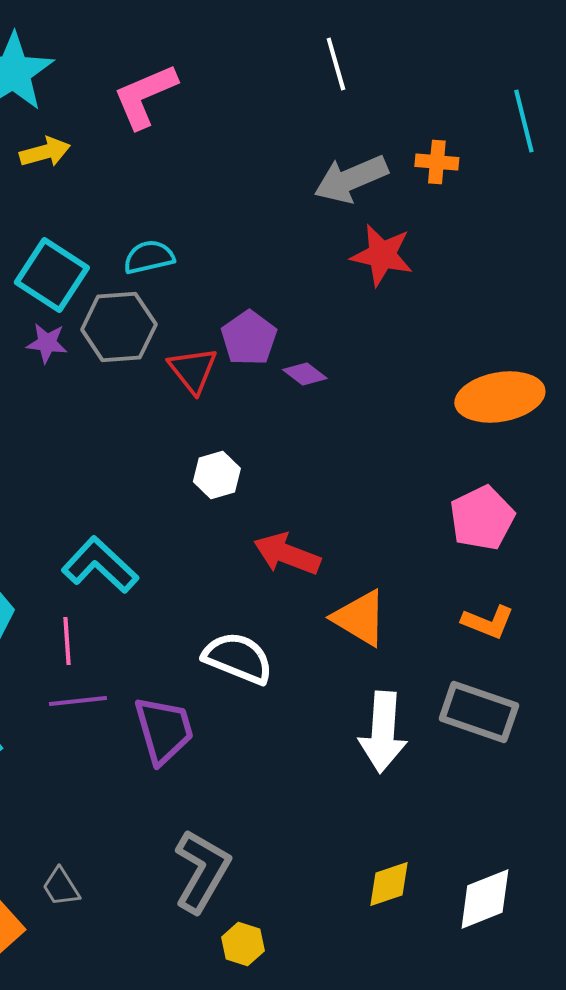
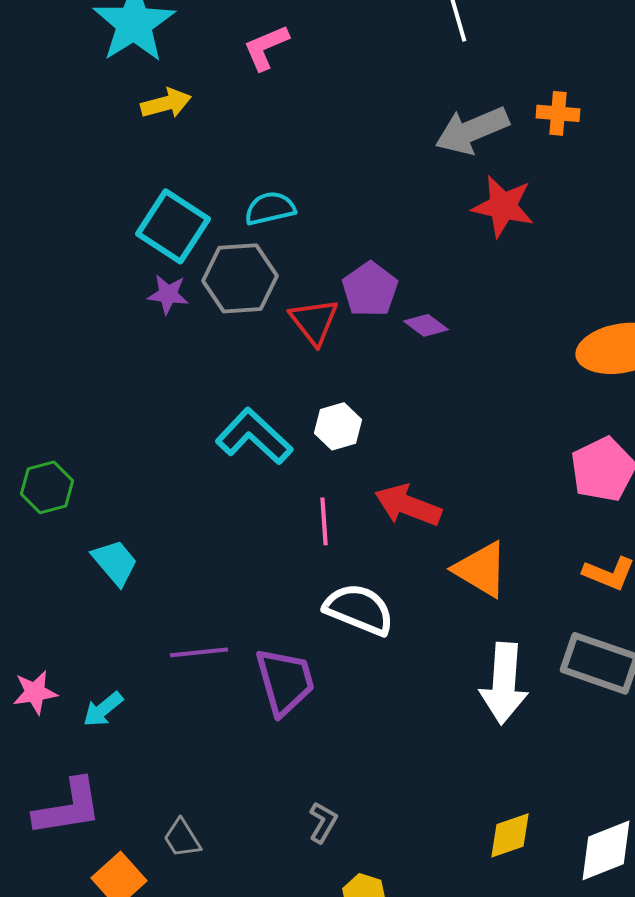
pink L-shape: (145, 96) -> (266, 47), size x0.7
cyan L-shape: (100, 565) -> (254, 436), moved
pink line: (67, 641) -> (324, 521), moved
gray L-shape: (202, 871) -> (323, 822), size x0.5

